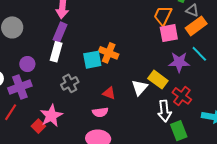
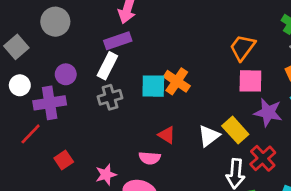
orange trapezoid: (163, 16) -> (242, 48), moved
purple rectangle: (60, 32) -> (118, 41), turned 36
pink square: (169, 33) -> (250, 81), moved
gray cross: (70, 83) -> (110, 97), moved
pink star: (51, 116) -> (106, 175), moved, size x0.7

